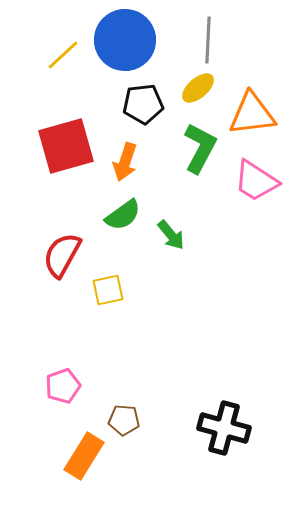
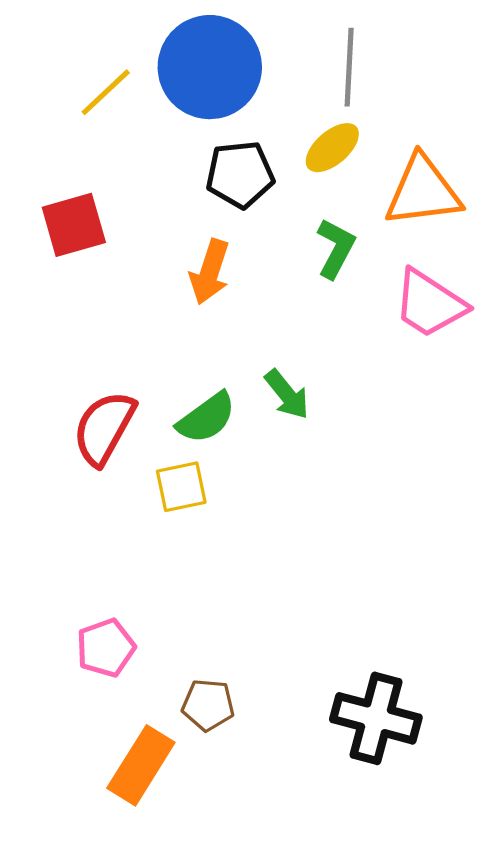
red square: (66, 146) -> (74, 225), moved, size x0.7
green L-shape: (200, 148) -> (336, 248), size x0.7
green semicircle: (123, 215) -> (206, 418), moved

